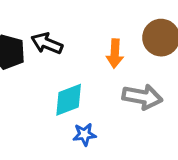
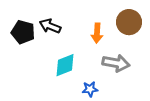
blue star: (84, 134) -> (90, 89), moved

